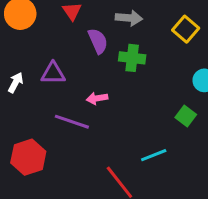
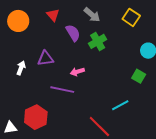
gray arrow: (129, 18) -> (92, 15), turned 42
green cross: (132, 58) -> (98, 41), turned -30

